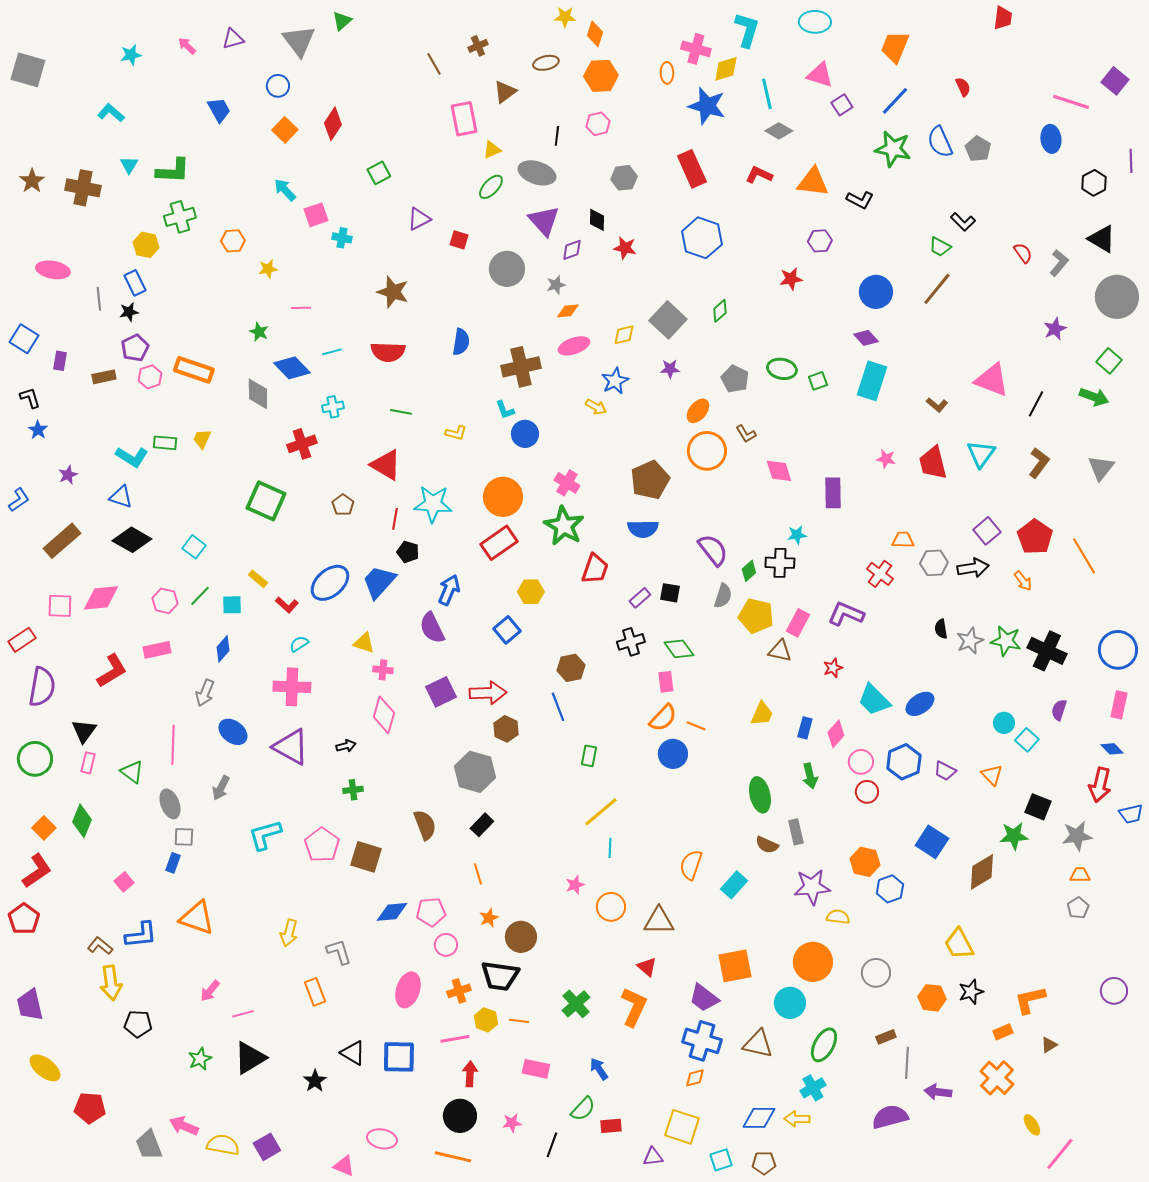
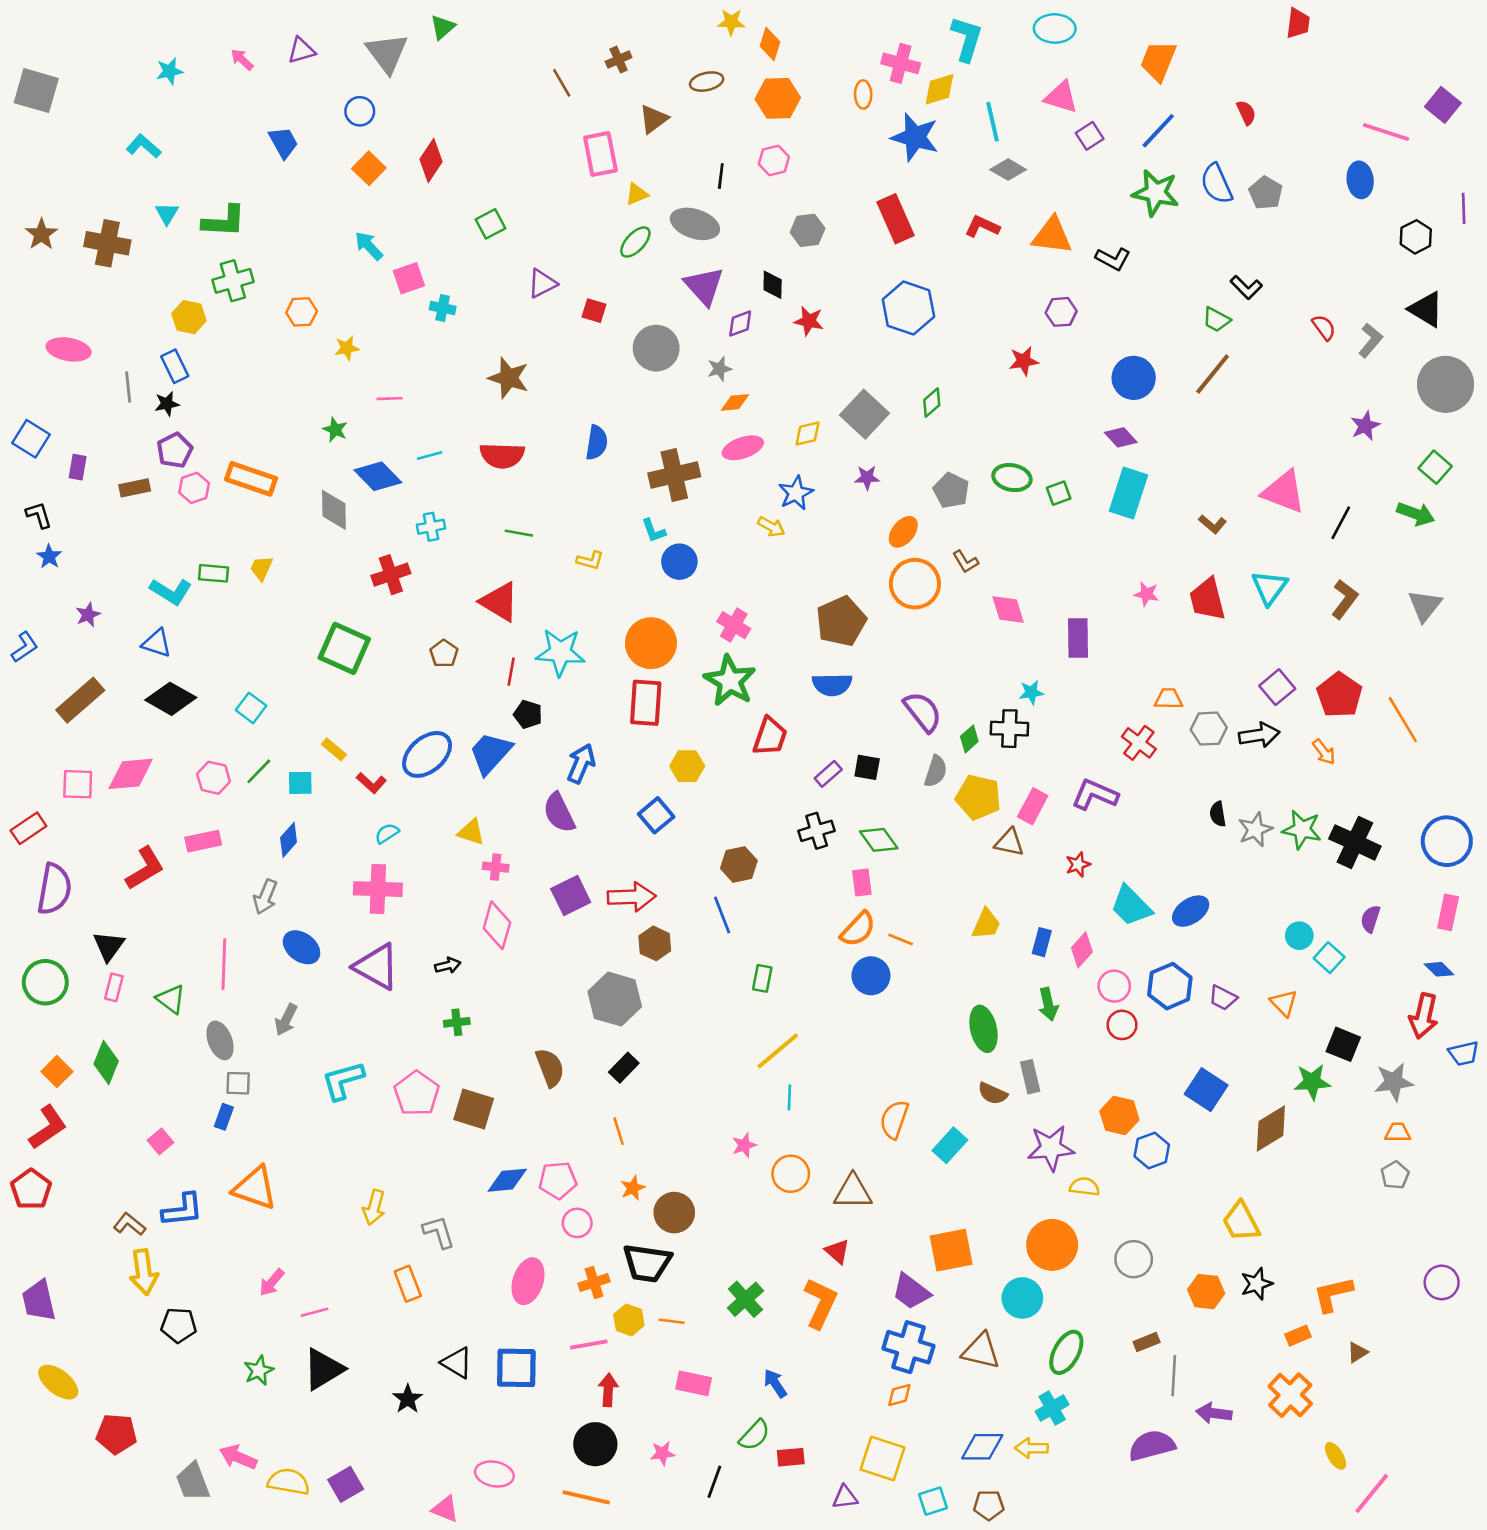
red rectangle: (499, 543) -> (646, 703), turned -51

